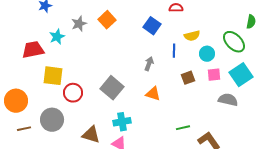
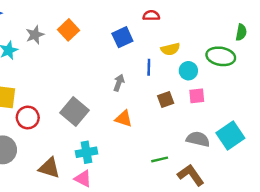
blue square: (152, 26) -> (122, 37), turned 30
green ellipse: (234, 42) -> (221, 56), turned -35
cyan square: (241, 75) -> (230, 135), moved
gray semicircle: (228, 100) -> (198, 139), moved

